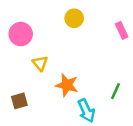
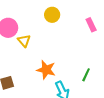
yellow triangle: (40, 63) -> (24, 41), moved

